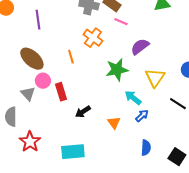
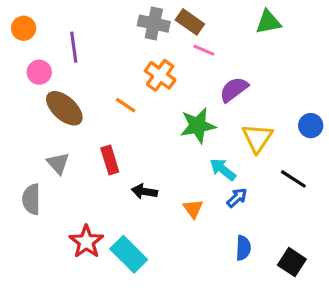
orange line: (71, 57) -> (126, 105), turned -40
pink circle: (43, 81) -> (39, 72), moved
black arrow: (83, 112) -> (144, 191), turned 42
red star: (30, 142) -> (86, 242), moved
cyan rectangle: (73, 152) -> (129, 254), turned 50

